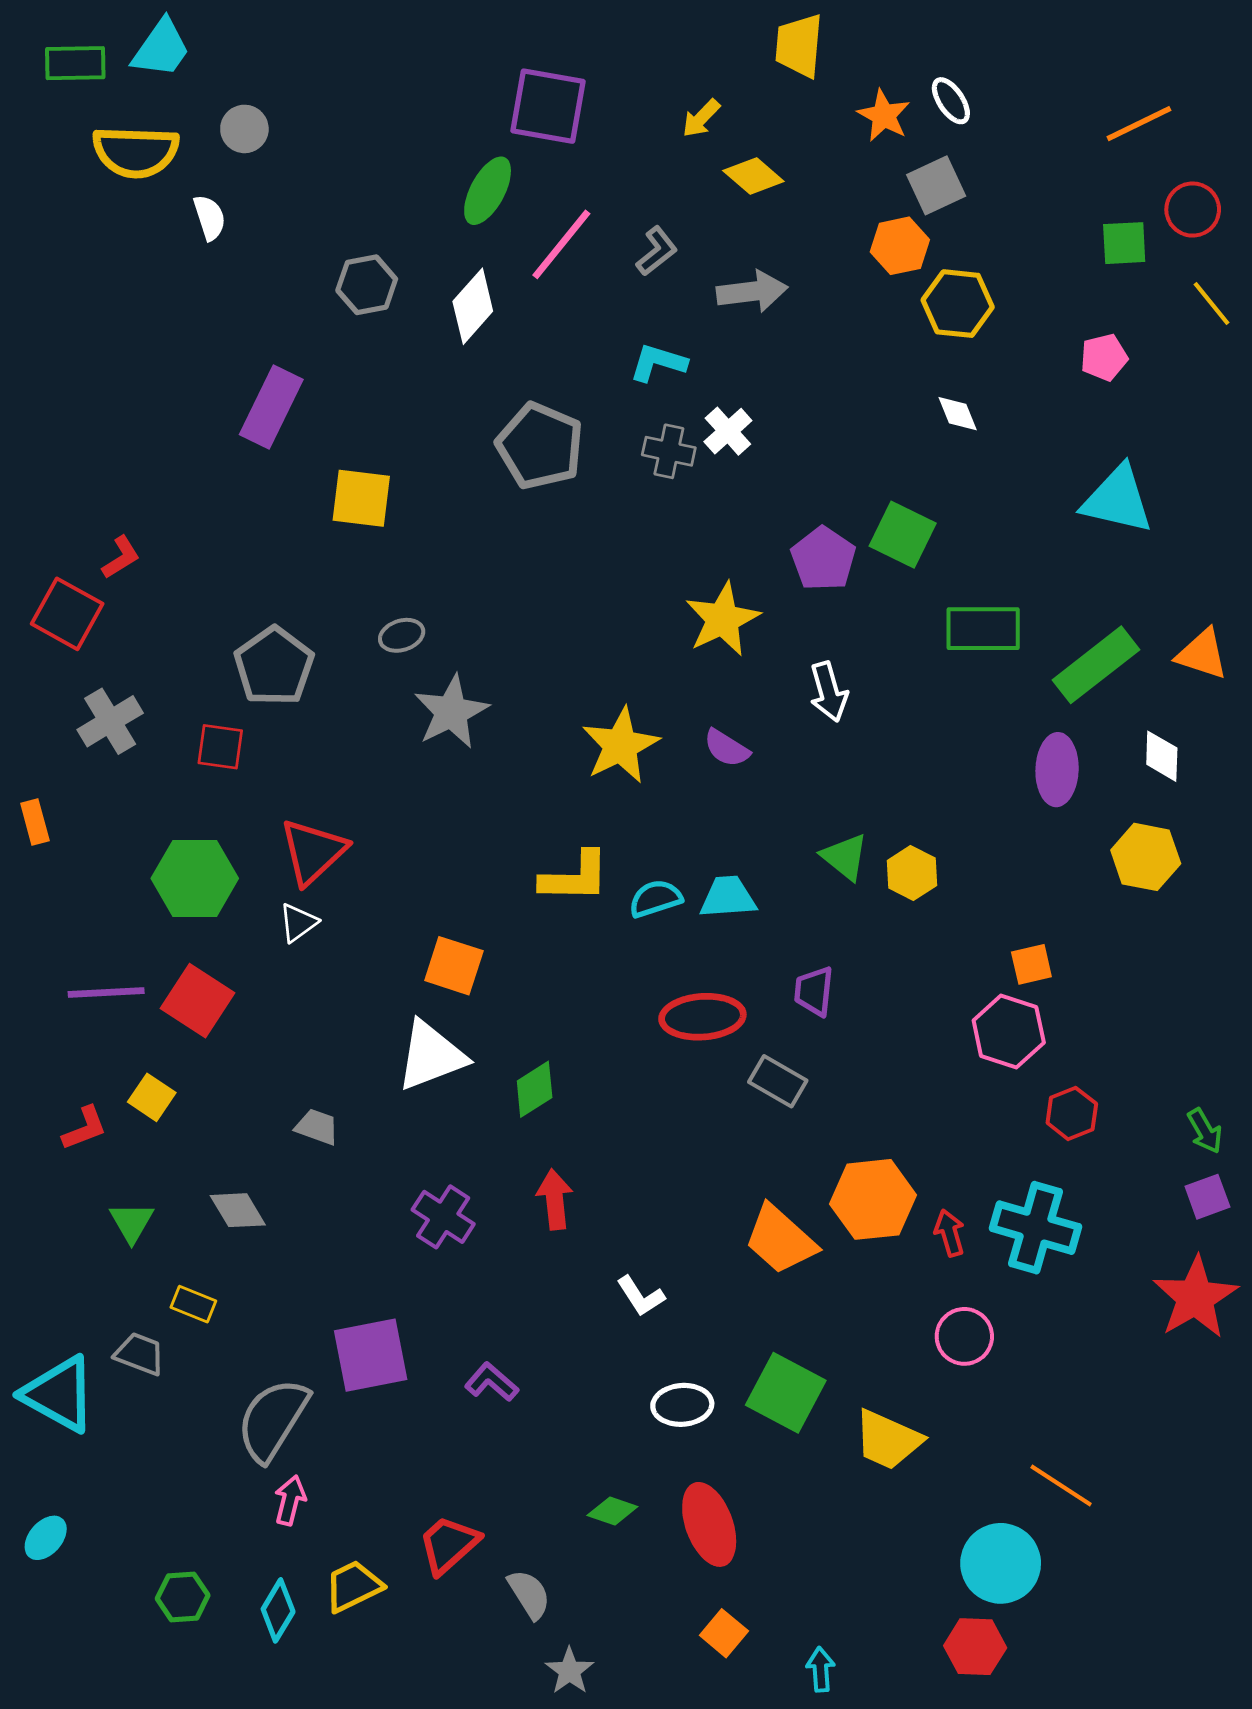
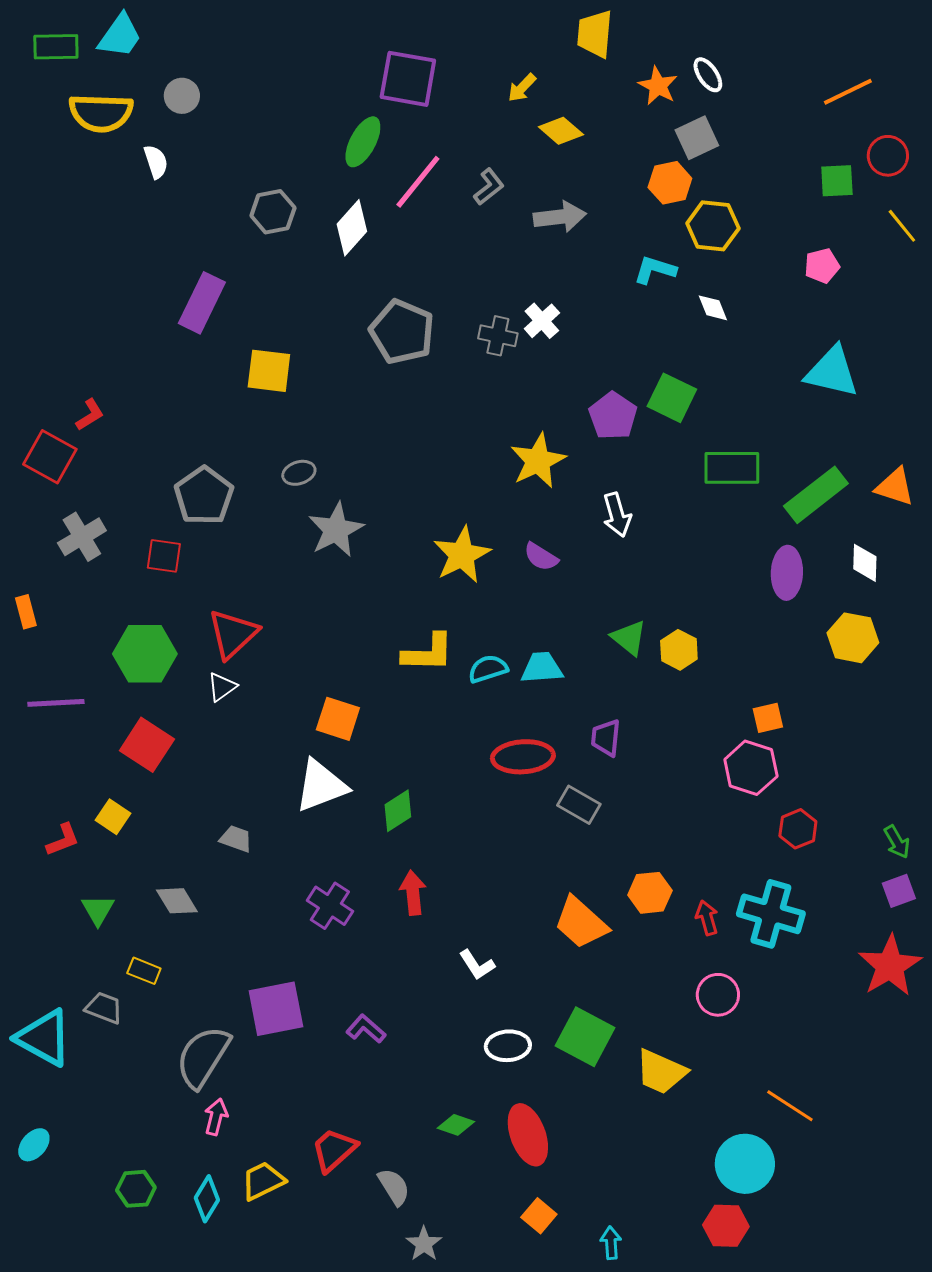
cyan L-shape: (658, 363) -> (655, 270), moved
purple line: (106, 993) -> (56, 703), moved
orange hexagon: (873, 1199) -> (650, 893), size x0.7

